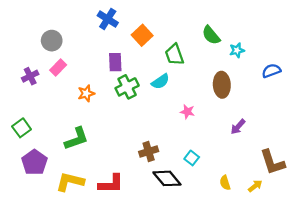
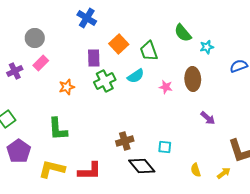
orange square: (142, 35) -> (119, 44), moved
pink star: (187, 112) -> (166, 87), moved
purple arrow: (238, 127) -> (208, 118), turned -91
green L-shape: (76, 139) -> (58, 129), turned 105
cyan square: (192, 158) -> (165, 147), turned -32

